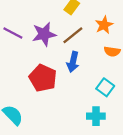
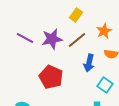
blue arrow: (73, 62) -> (89, 63), moved

